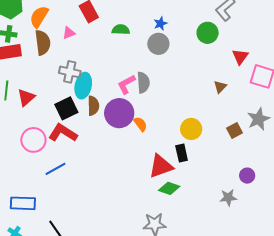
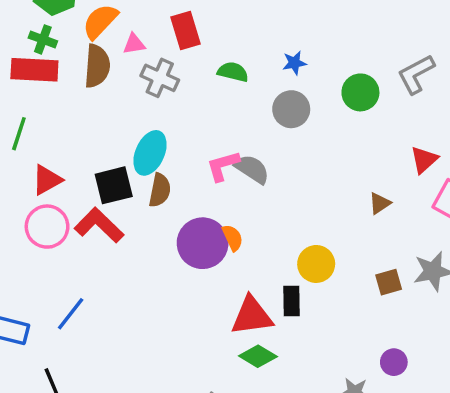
blue star: (160, 24) -> (294, 63), moved
pink triangle: (69, 33) -> (134, 44), moved
green circle: (208, 33) -> (360, 92), moved
gray cross: (70, 72) -> (160, 78), moved
gray semicircle: (143, 83) -> (252, 169), turned -65
red triangle: (26, 97) -> (47, 180), moved
purple circle: (119, 113) -> (203, 243), moved
blue line: (56, 169) -> (71, 314), moved, turned -35

